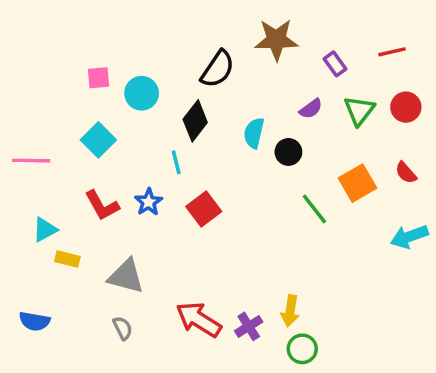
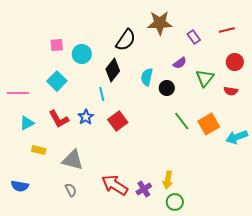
green triangle: (359, 111) -> (205, 78), moved
red semicircle: (406, 173) -> (231, 91), moved, turned -40
orange square: (357, 183) -> (209, 124), moved
cyan triangle: (45, 230) -> (27, 123), moved

